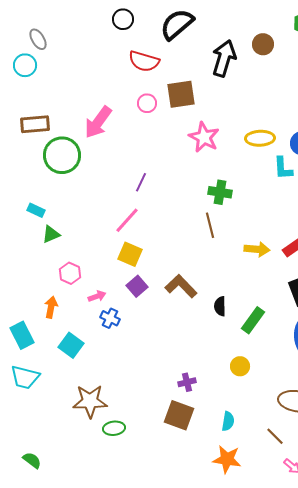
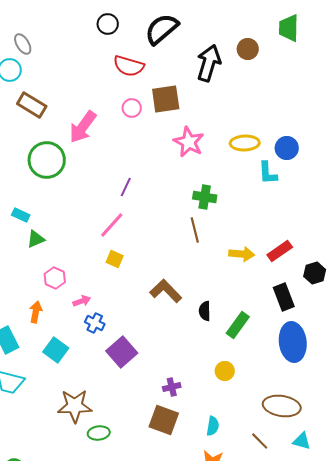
brown rectangle: (35, 124) -> (32, 105), moved, turned 36
yellow square: (130, 254) -> (115, 259), size x0.7
purple square: (137, 286) -> (122, 352), moved, size x1.4

